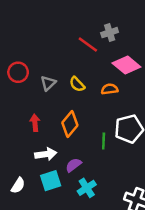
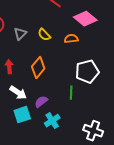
green line: (104, 141) -> (71, 93), moved
white arrow: (46, 154) -> (18, 93), turned 42

